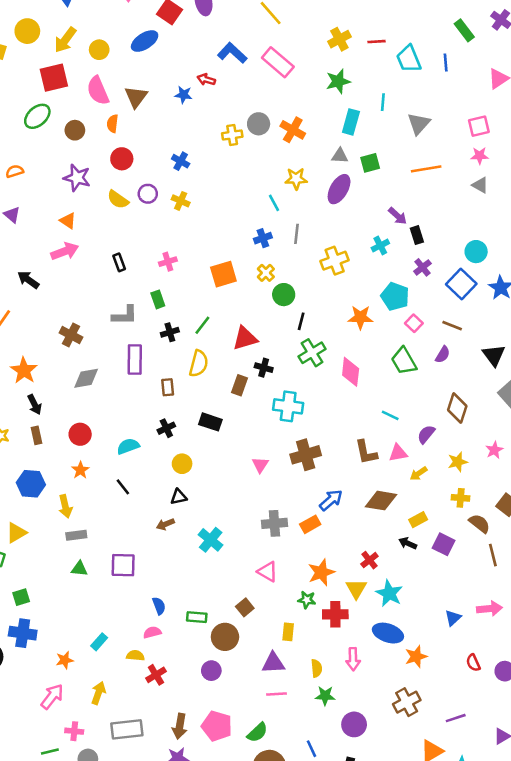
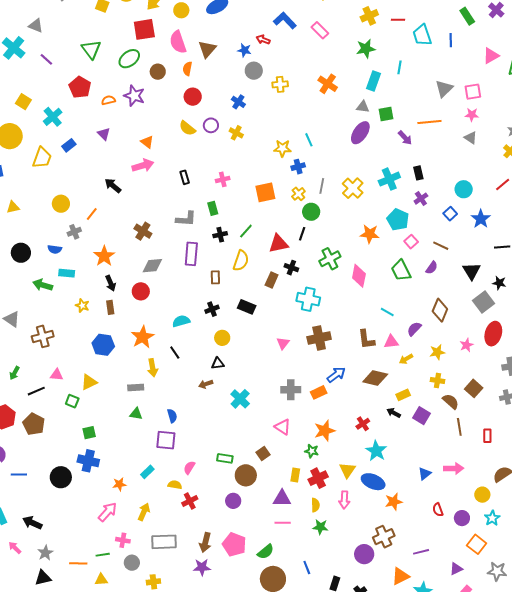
pink rectangle: (278, 62) -> (320, 30), size x0.7
gray circle: (259, 124) -> (254, 71), moved
gray triangle: (419, 124) -> (444, 89), moved
purple star: (77, 178) -> (134, 96), moved
yellow star: (296, 179) -> (282, 148), moved
purple arrow: (398, 216) -> (405, 138), moved
gray line: (296, 234) -> (322, 186), moved
cyan cross: (380, 246) -> (389, 179), size x1.5
yellow cross: (335, 261) -> (353, 188), turned -30
blue square: (461, 284) -> (450, 214), size x0.6
black line: (301, 321) -> (302, 234), moved
red circle: (80, 434) -> (141, 291), moved
orange star: (80, 470) -> (143, 337), size x1.6
yellow arrow: (65, 506) -> (153, 368), moved
purple square: (123, 565) -> (166, 440), moved
yellow triangle: (356, 589) -> (347, 470), moved
blue semicircle: (159, 606) -> (172, 416), moved
red cross: (335, 614) -> (318, 478), moved, turned -30
pink semicircle: (152, 632) -> (189, 468), turned -48
purple circle: (354, 724) -> (364, 554), moved

